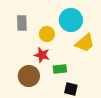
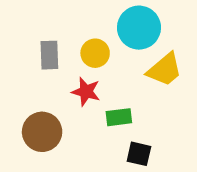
gray rectangle: (22, 23) -> (49, 55), moved
brown circle: (29, 76) -> (42, 132), moved

